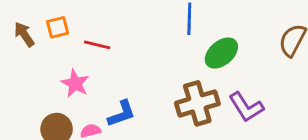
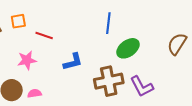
pink star: (75, 83) -> (27, 60), turned 30
blue L-shape: (122, 114) -> (73, 62), moved

